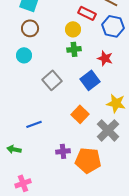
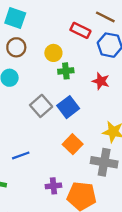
yellow circle: (73, 29) -> (53, 53), moved
blue square: (90, 80) -> (68, 107), moved
gray cross: (108, 130) -> (104, 162), turned -35

